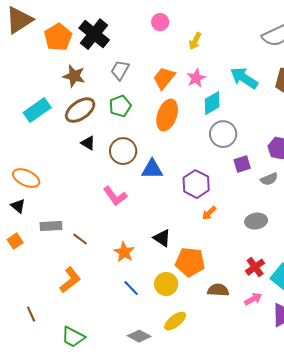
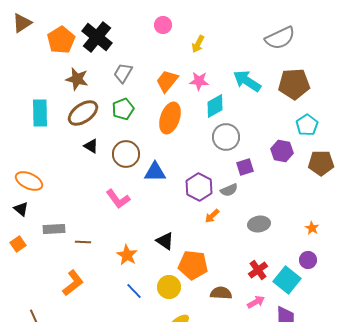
brown triangle: (19, 20) -> (22, 23), size x0.7
pink star: (196, 78) -> (199, 81), turned 30
cyan rectangle: (37, 110) -> (40, 113), turned -56
gray semicircle: (269, 179) -> (229, 190), moved
brown line: (80, 239) -> (83, 242), turned -35

